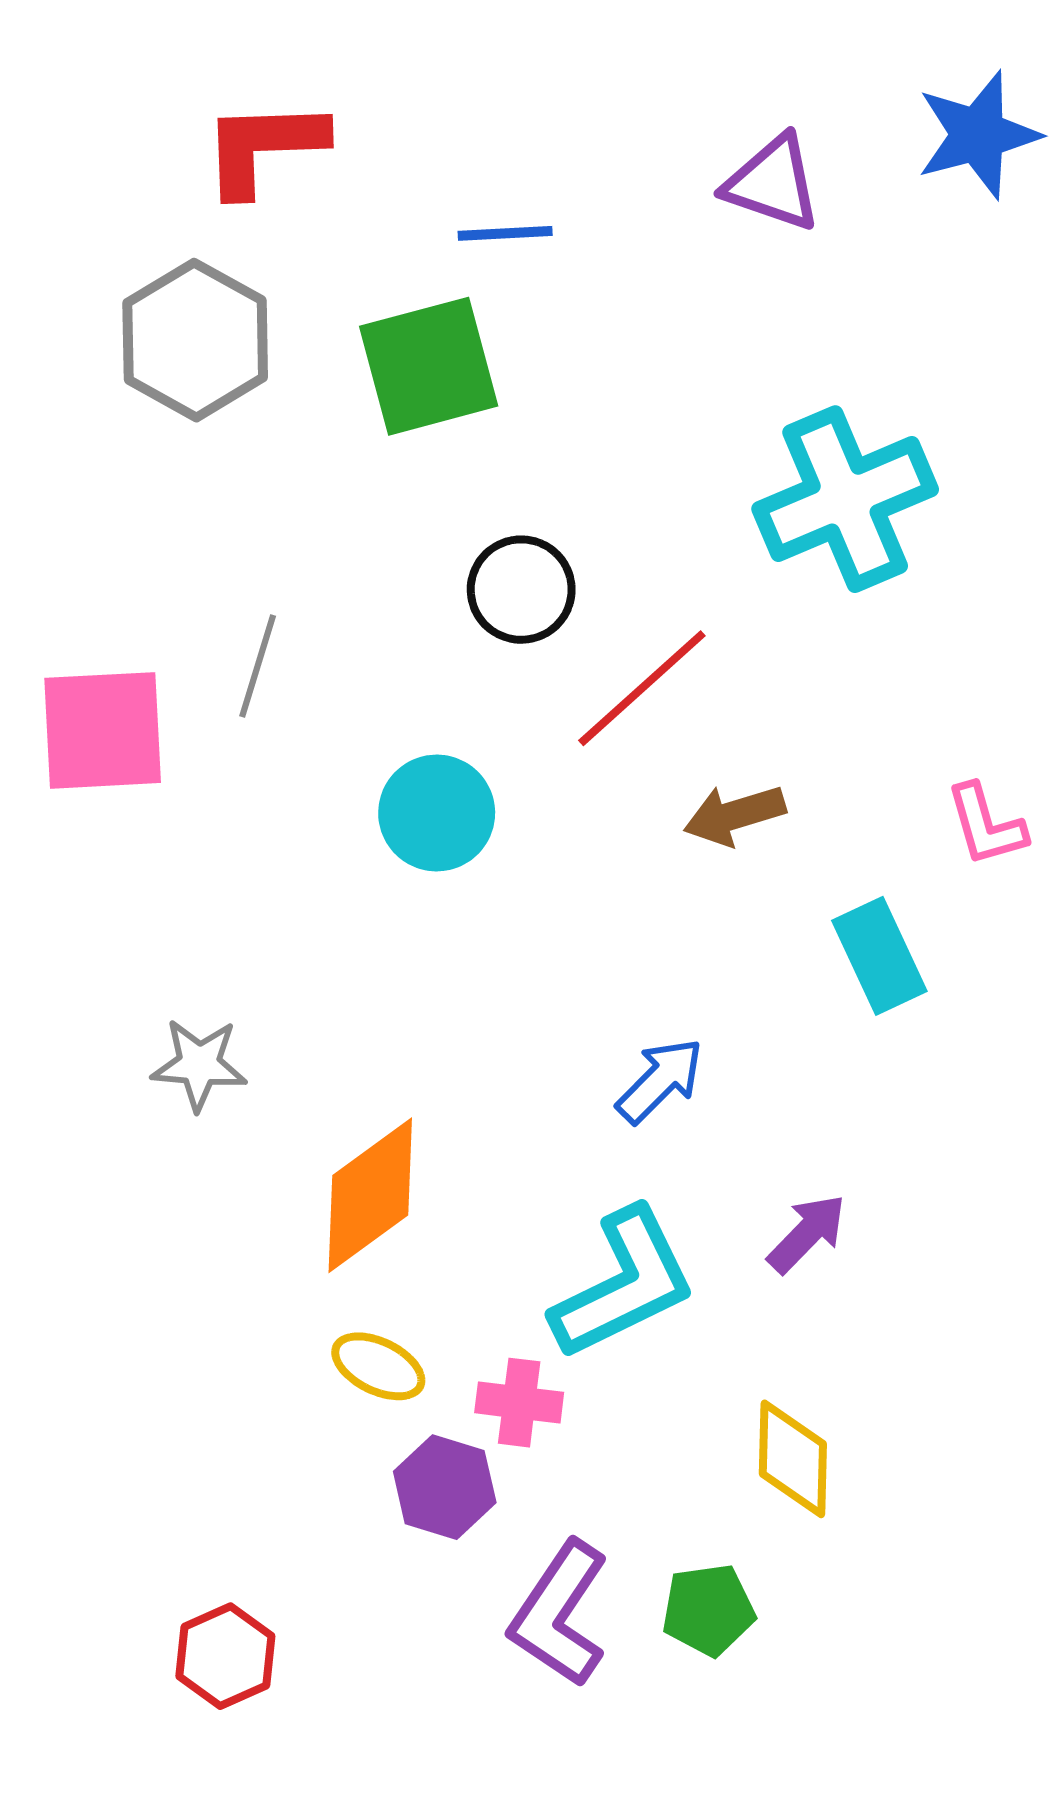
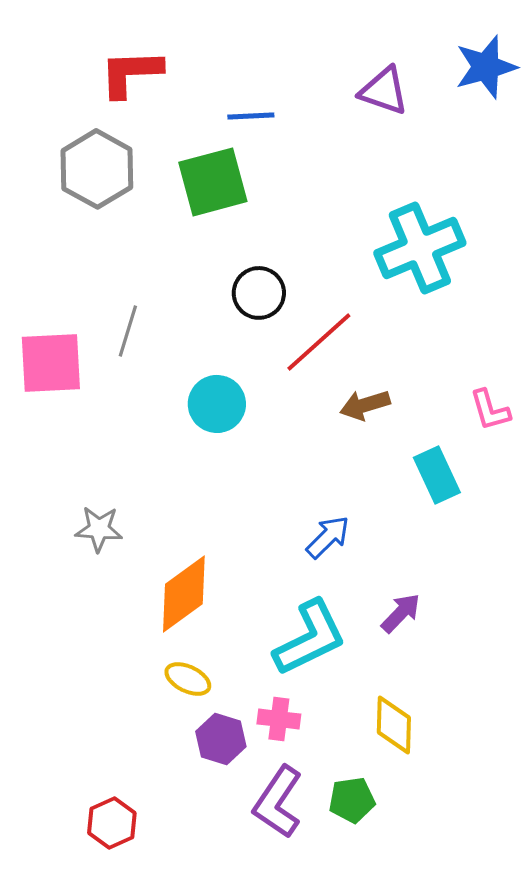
pink cross: (519, 1403) -> (279, 719), moved

